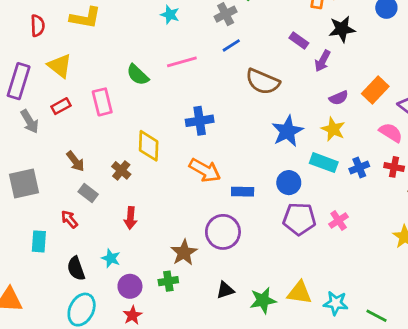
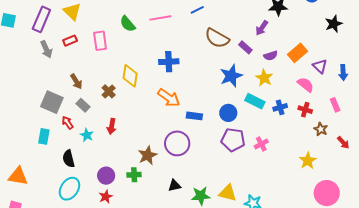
purple rectangle: (299, 40) -> (245, 47), moved
gray square: (24, 184) -> (52, 102), moved, turned 30
cyan star: (111, 258) -> (87, 135), moved

